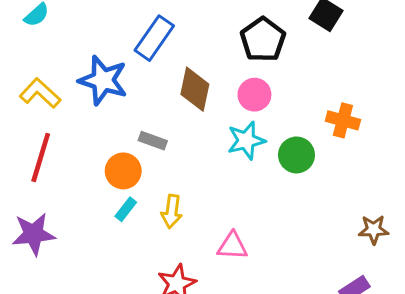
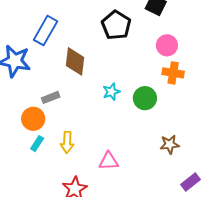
pink circle: (254, 95) -> (167, 45), moved
cyan star: (246, 140) -> (111, 92), size x0.7
gray rectangle: (153, 141) -> (51, 97), turned -36
brown star: (374, 230) -> (170, 144), moved

